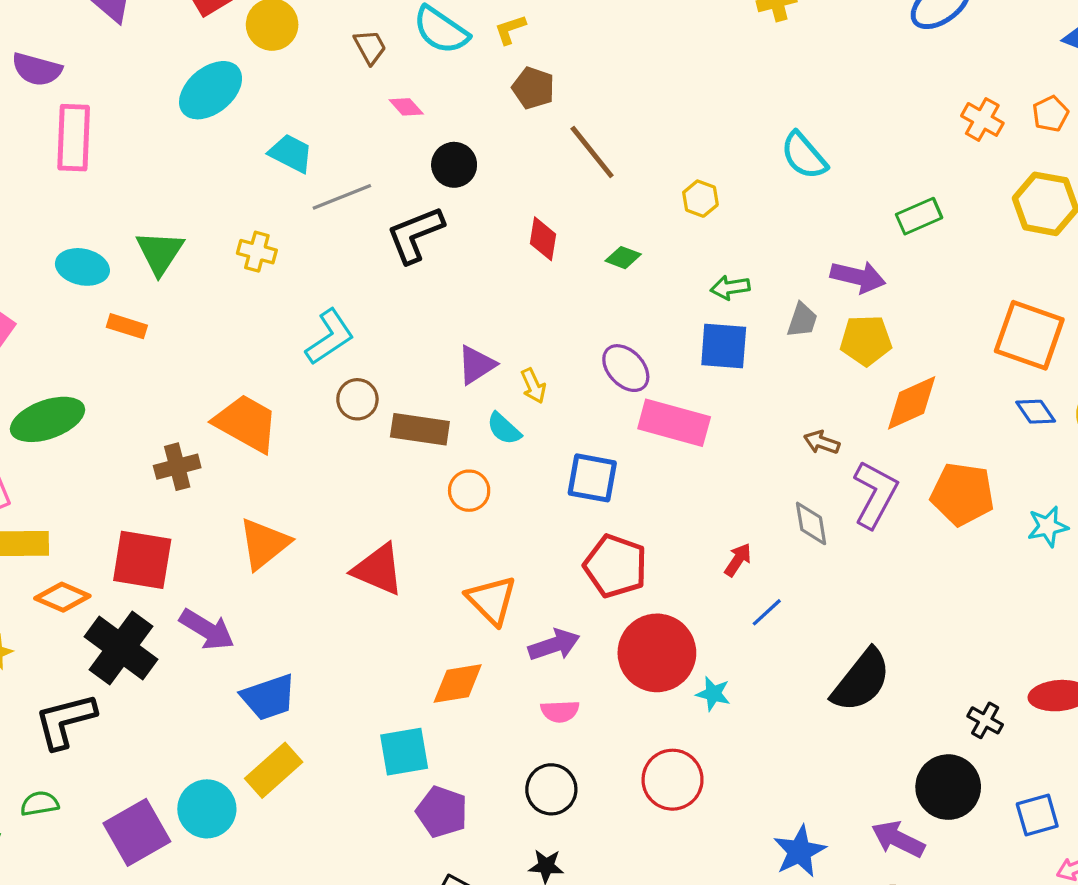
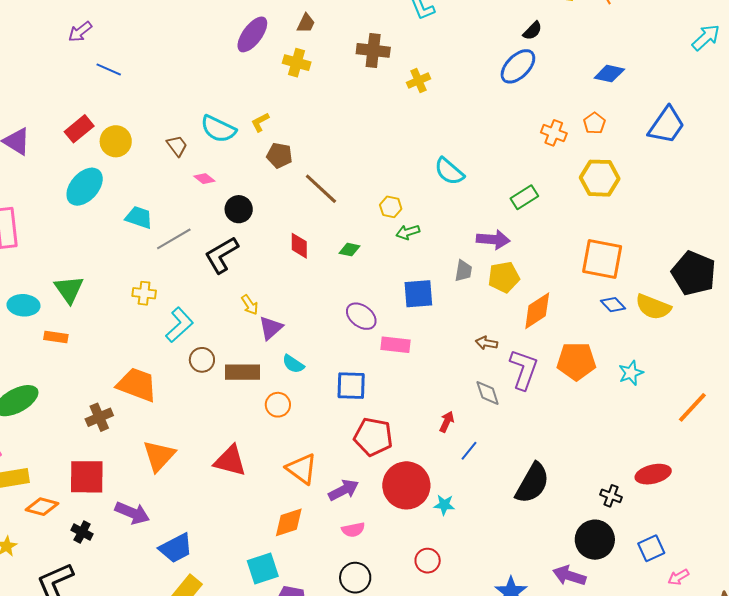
yellow cross: (257, 252) -> (144, 293), moved
green arrow: (730, 287) -> (408, 232), moved
yellow arrow: (533, 386) -> (250, 305), moved
pink rectangle: (674, 423) -> (395, 345), size x0.7
black cross: (121, 648) -> (82, 532), size x0.5
red circle: (673, 780) -> (428, 561), size x0.7

